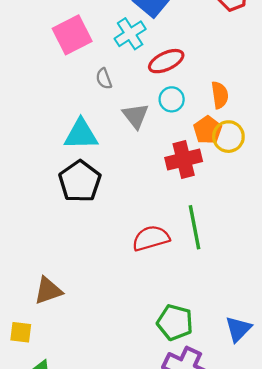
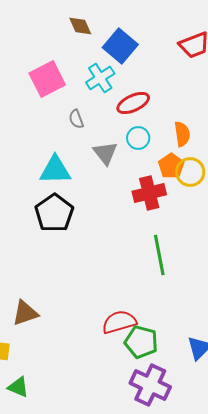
red semicircle: (151, 238) -> (119, 322), moved

